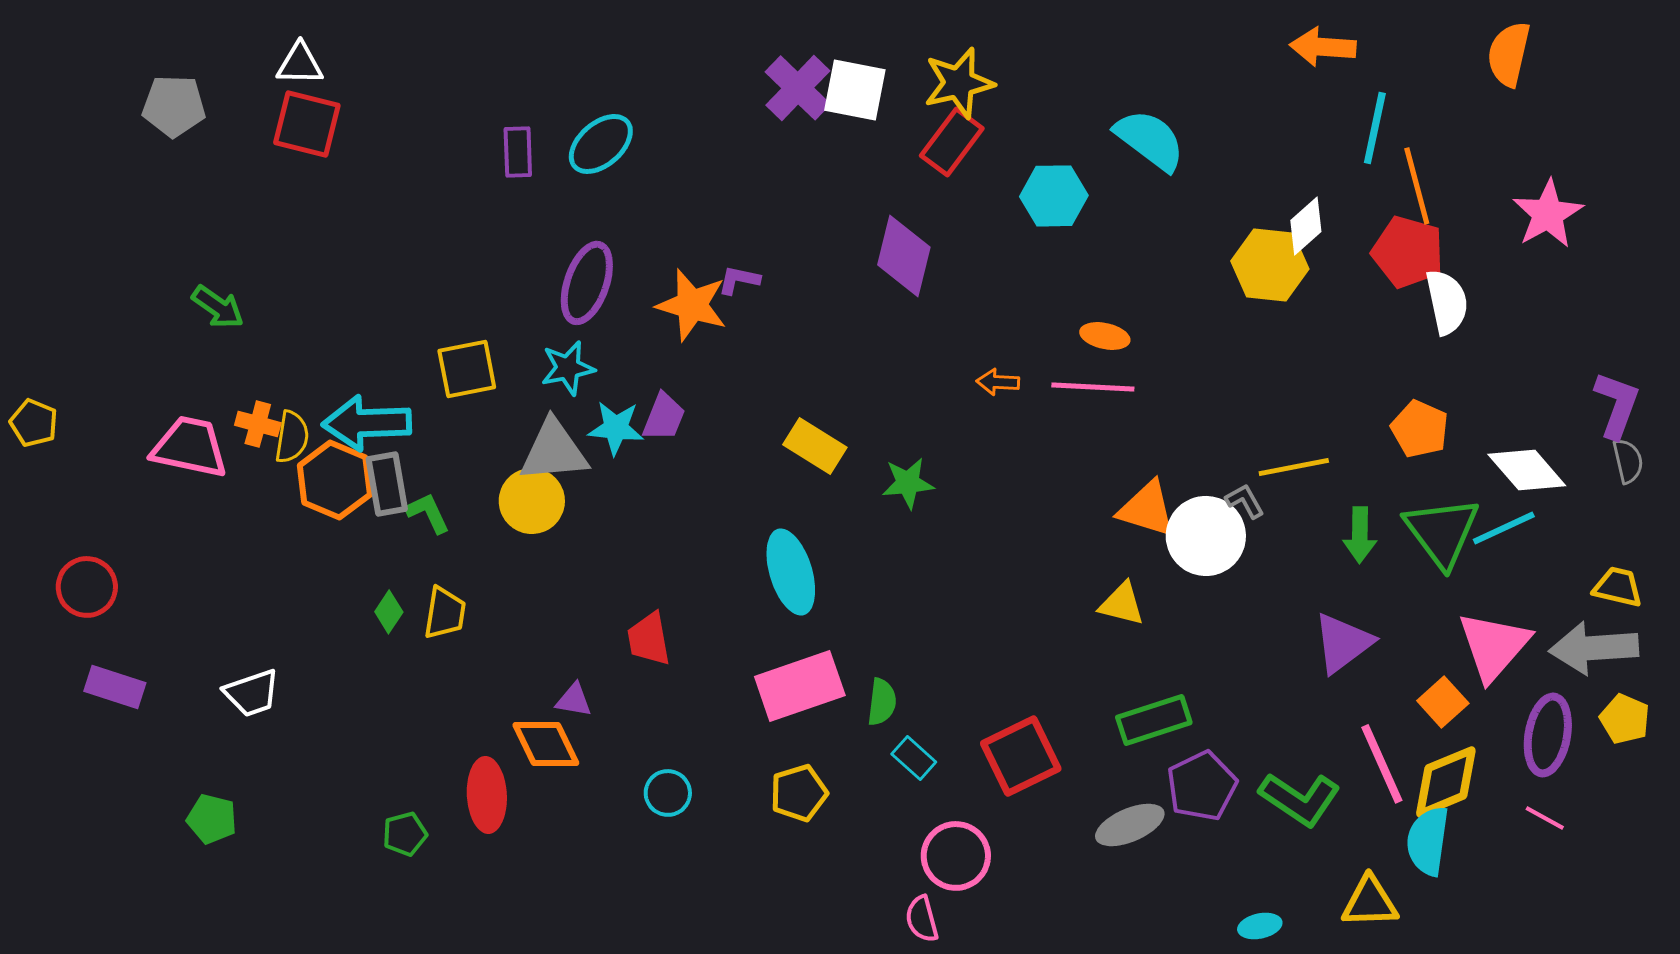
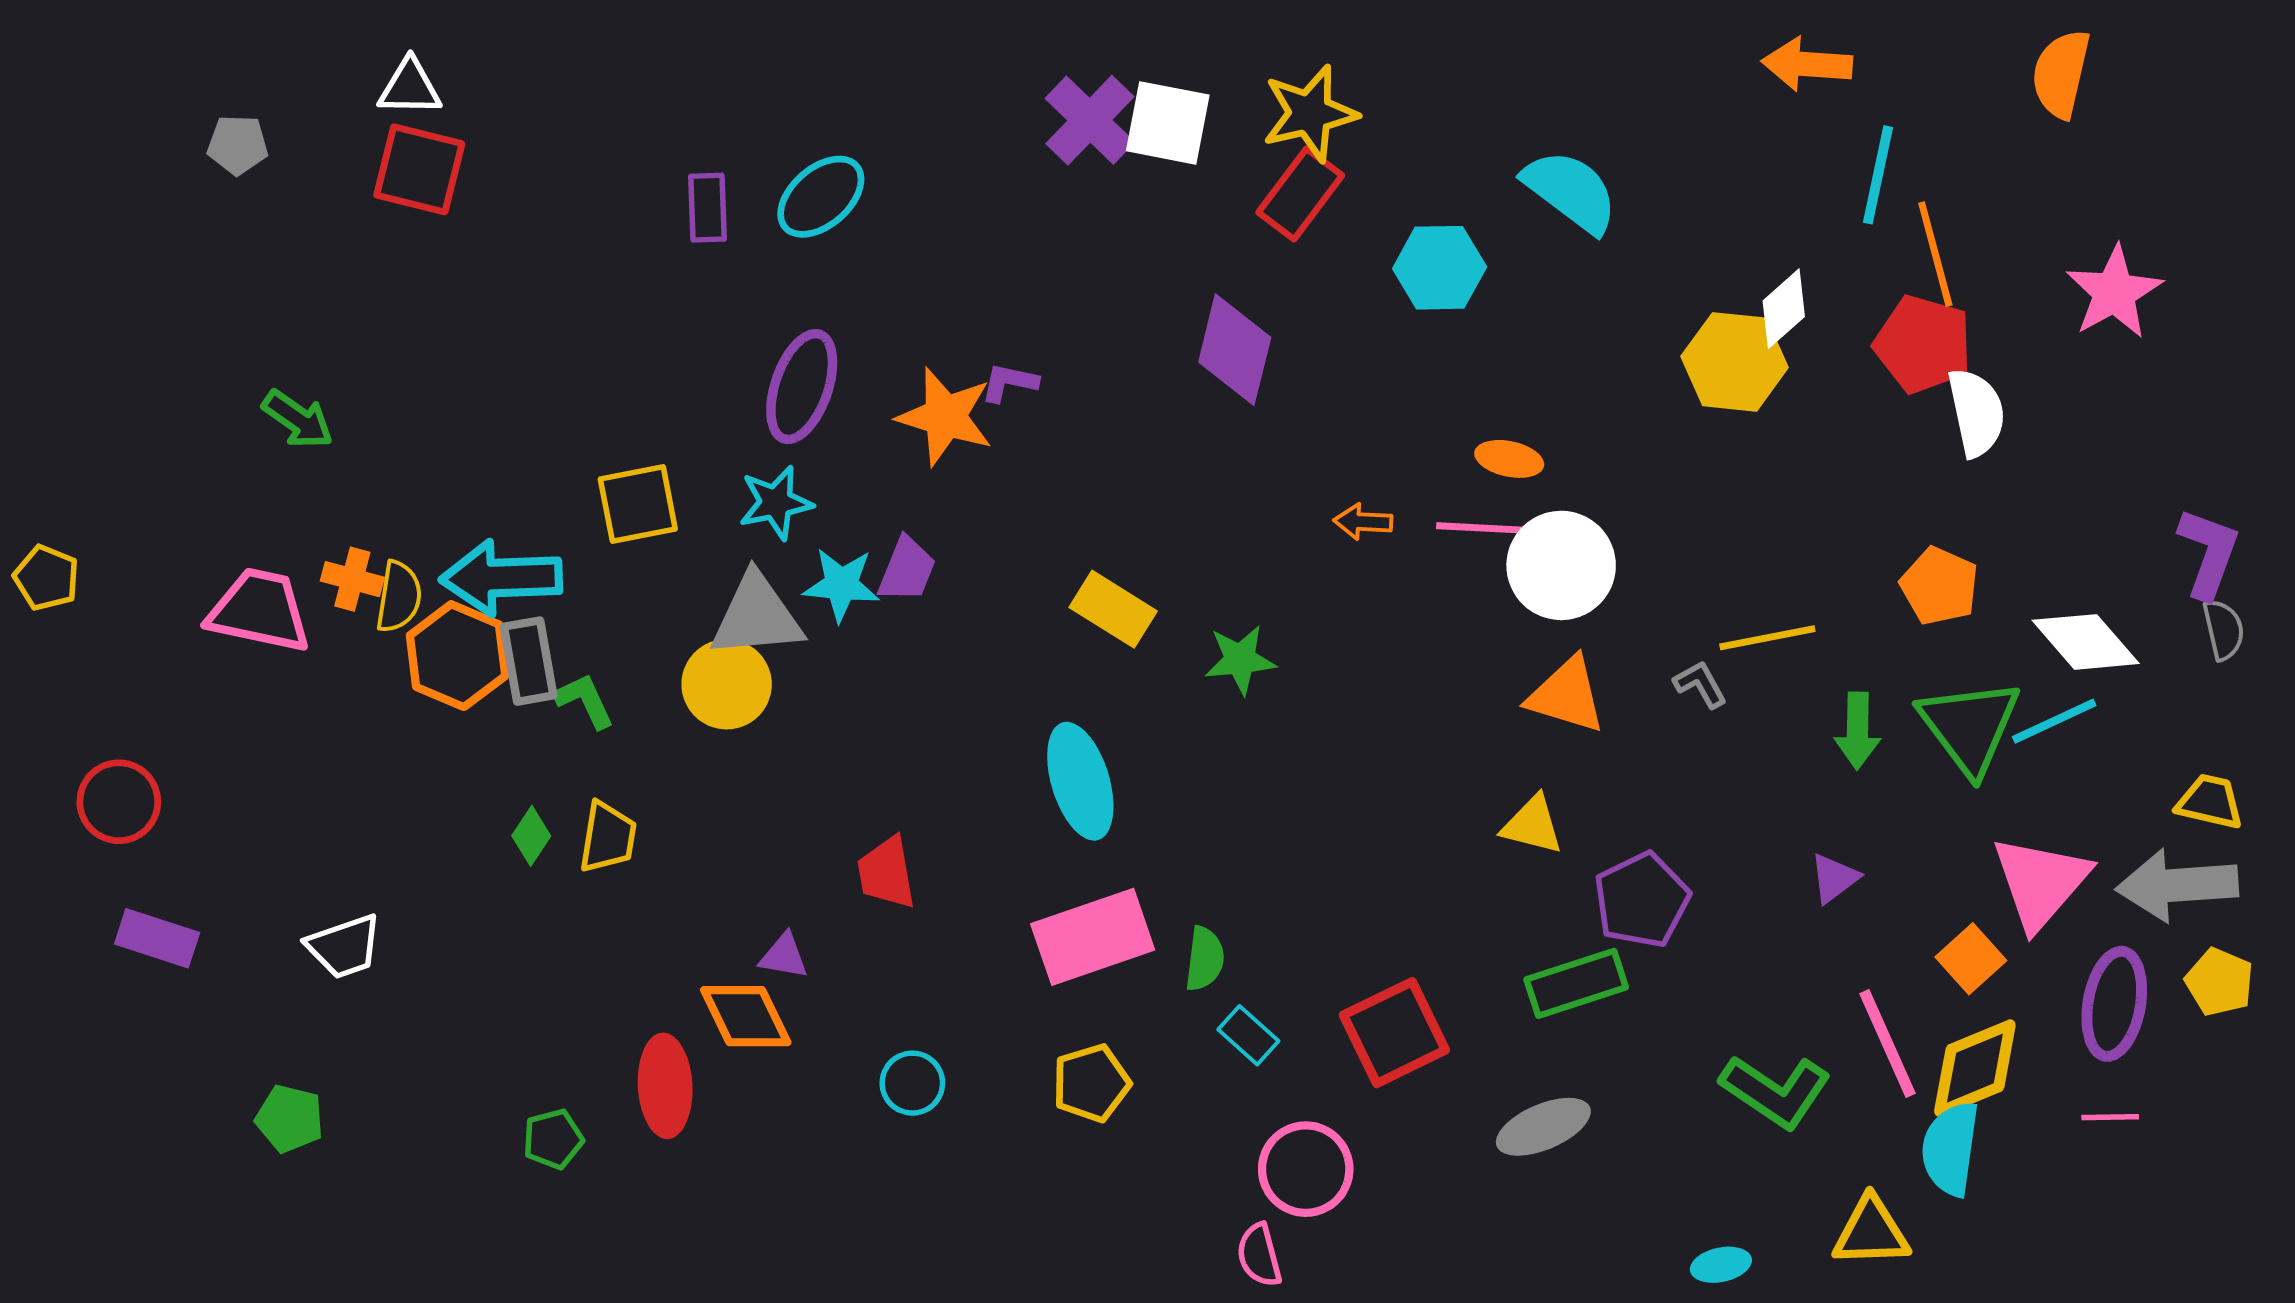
gray pentagon: (174, 106) -> (238, 145), size x0.7
white circle: (1206, 536) -> (1561, 565), moved
purple triangle: (1343, 643) -> (1834, 878), size x0.6
purple pentagon: (1202, 786) -> (1642, 900), moved
pink line: (1545, 818) -> (2110, 1117), turned -30

